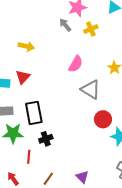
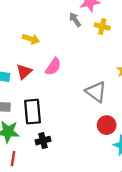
yellow cross: (91, 29) -> (102, 26), turned 32
pink semicircle: (76, 64) -> (53, 67), moved
red line: (29, 157) -> (13, 159), moved

